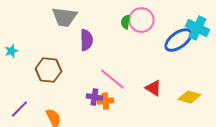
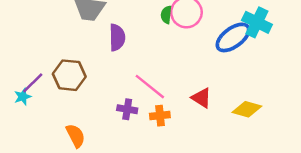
cyan star: (11, 51) -> (23, 97), moved
orange cross: (105, 101) -> (160, 116), moved
purple line: (19, 109) -> (33, 83), moved

